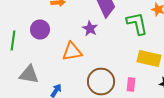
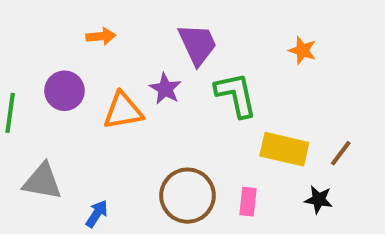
green L-shape: (137, 24) -> (236, 95), moved
orange triangle: (72, 52) -> (123, 111), moved

